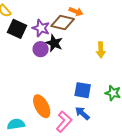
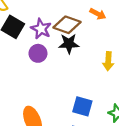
orange arrow: (76, 11) -> (98, 14), moved
black star: (54, 43) -> (69, 44), moved, turned -30

